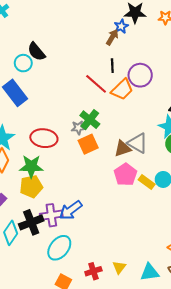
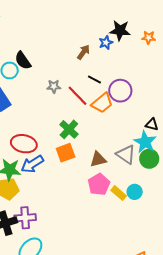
brown arrow: (112, 37) -> (83, 52), moved
black line: (112, 66) -> (94, 79), turned -64
gray star: (78, 128) -> (54, 86), moved
gray triangle: (138, 143) -> (126, 154), moved
blue arrow: (71, 210) -> (32, 164), moved

